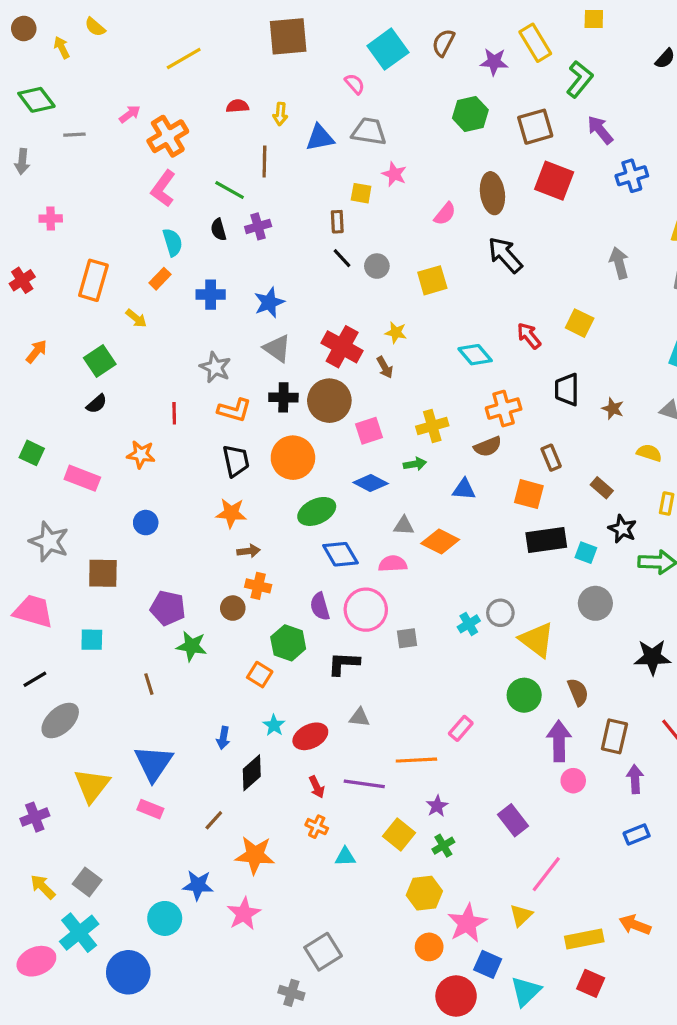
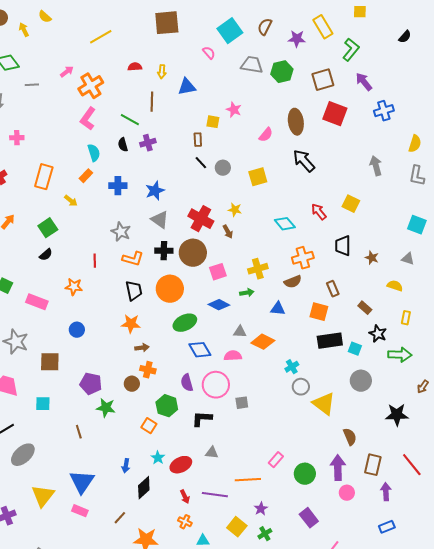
gray trapezoid: (369, 131) -> (252, 65), moved
cyan cross: (469, 624) -> (292, 367), moved
green circle: (524, 695) -> (305, 474), moved

